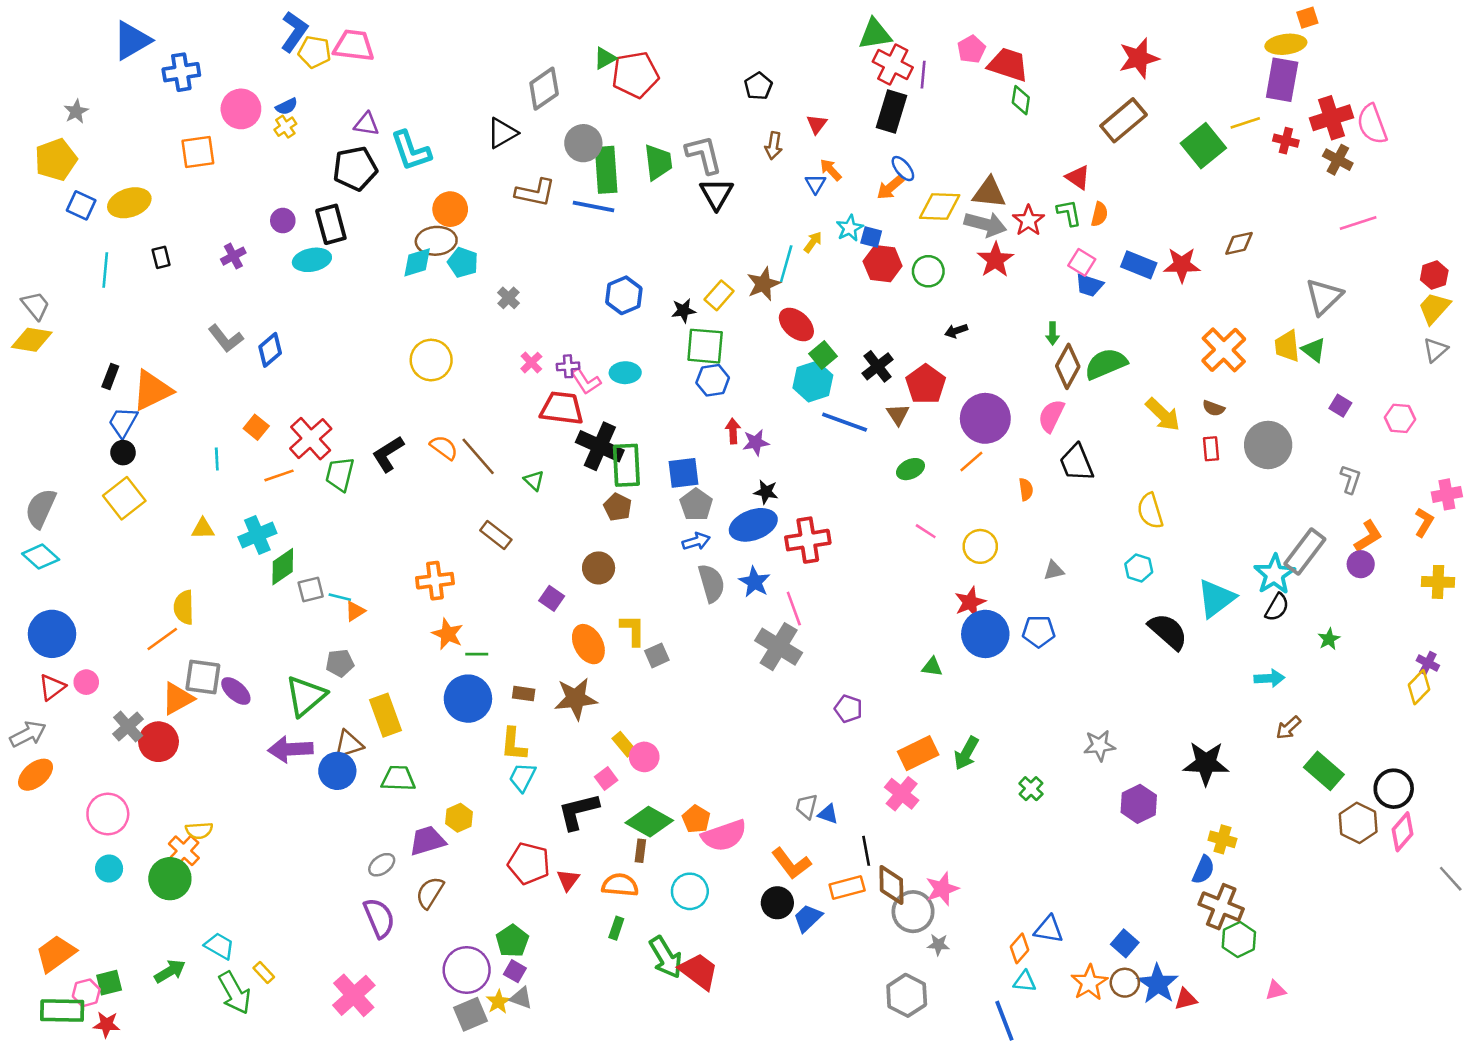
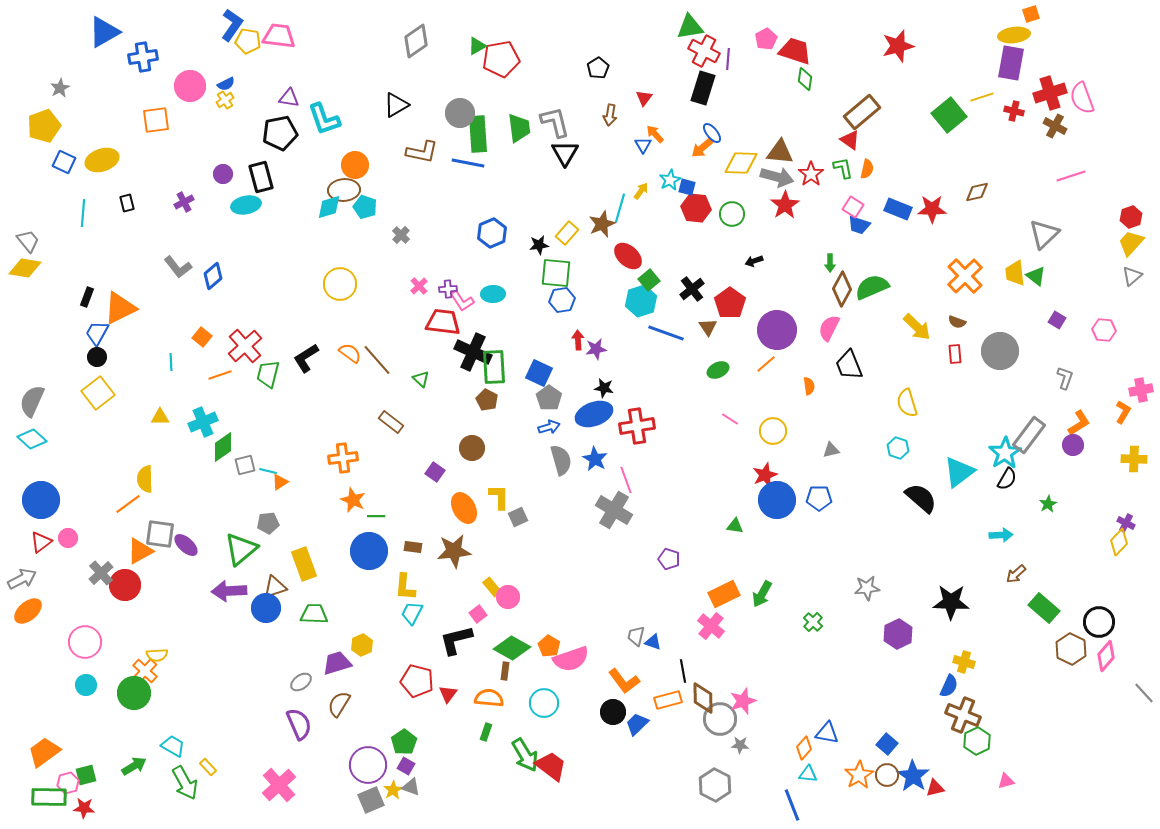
gray diamond: (544, 89) -> (416, 41), moved
brown rectangle: (1124, 120) -> (862, 112), moved
blue square: (684, 473) -> (539, 373), turned 32

